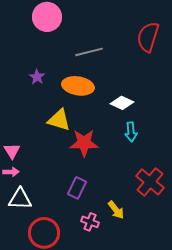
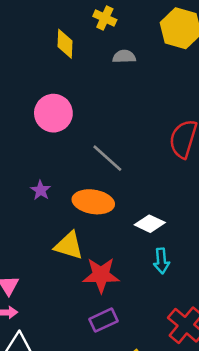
gray line: (89, 52) -> (107, 158), turned 56
purple rectangle: (77, 188) -> (104, 320), moved, turned 40

